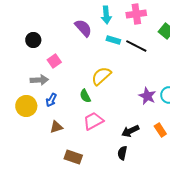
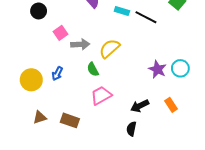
gray arrow: (39, 80) -> (80, 44), moved
brown triangle: (56, 127) -> (40, 117), moved
brown rectangle: (73, 157) -> (70, 120), moved

